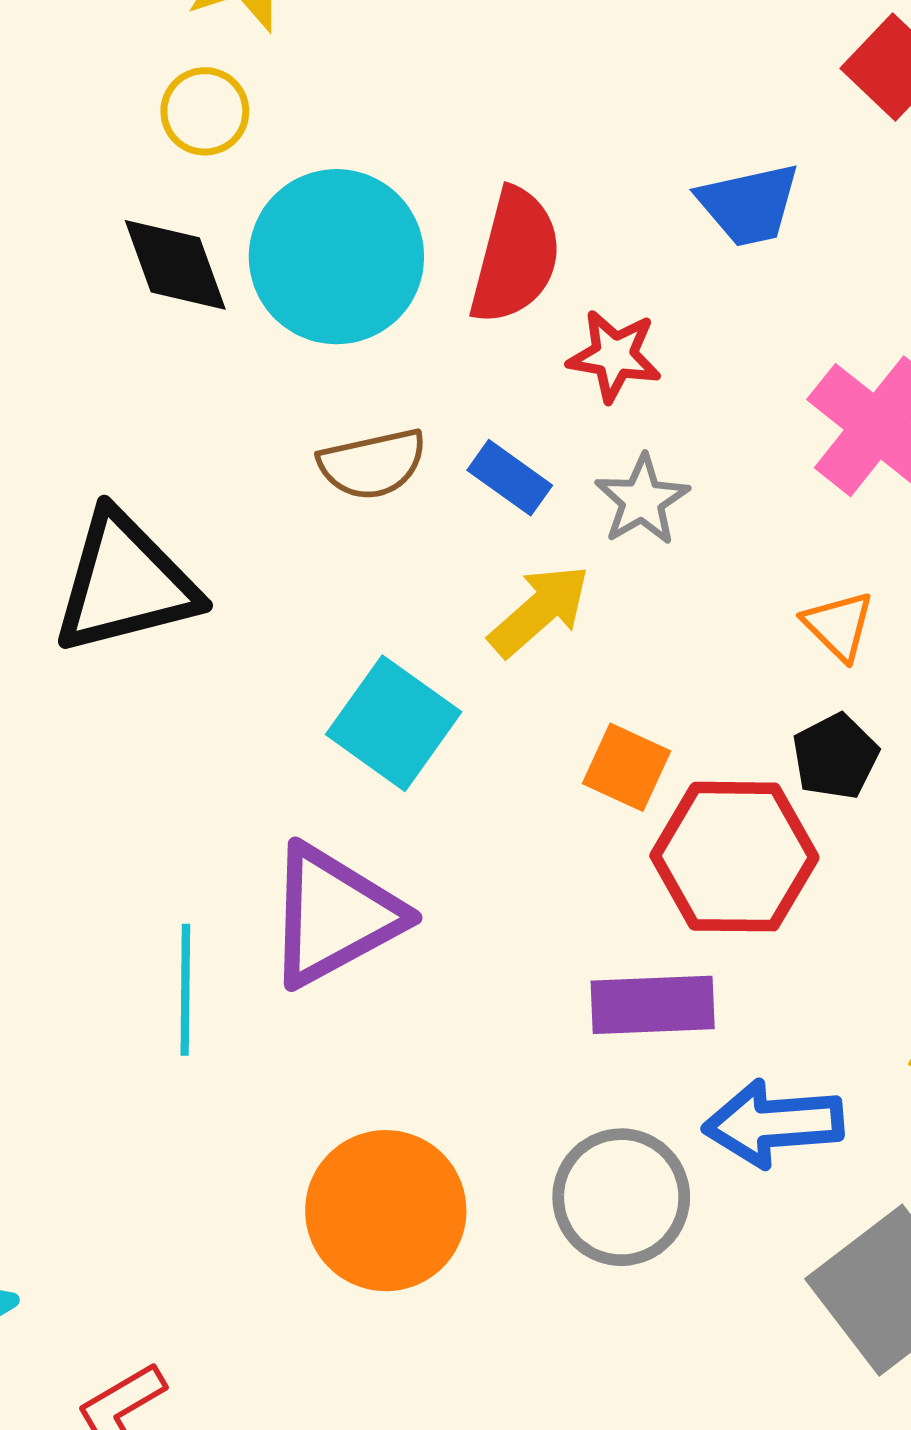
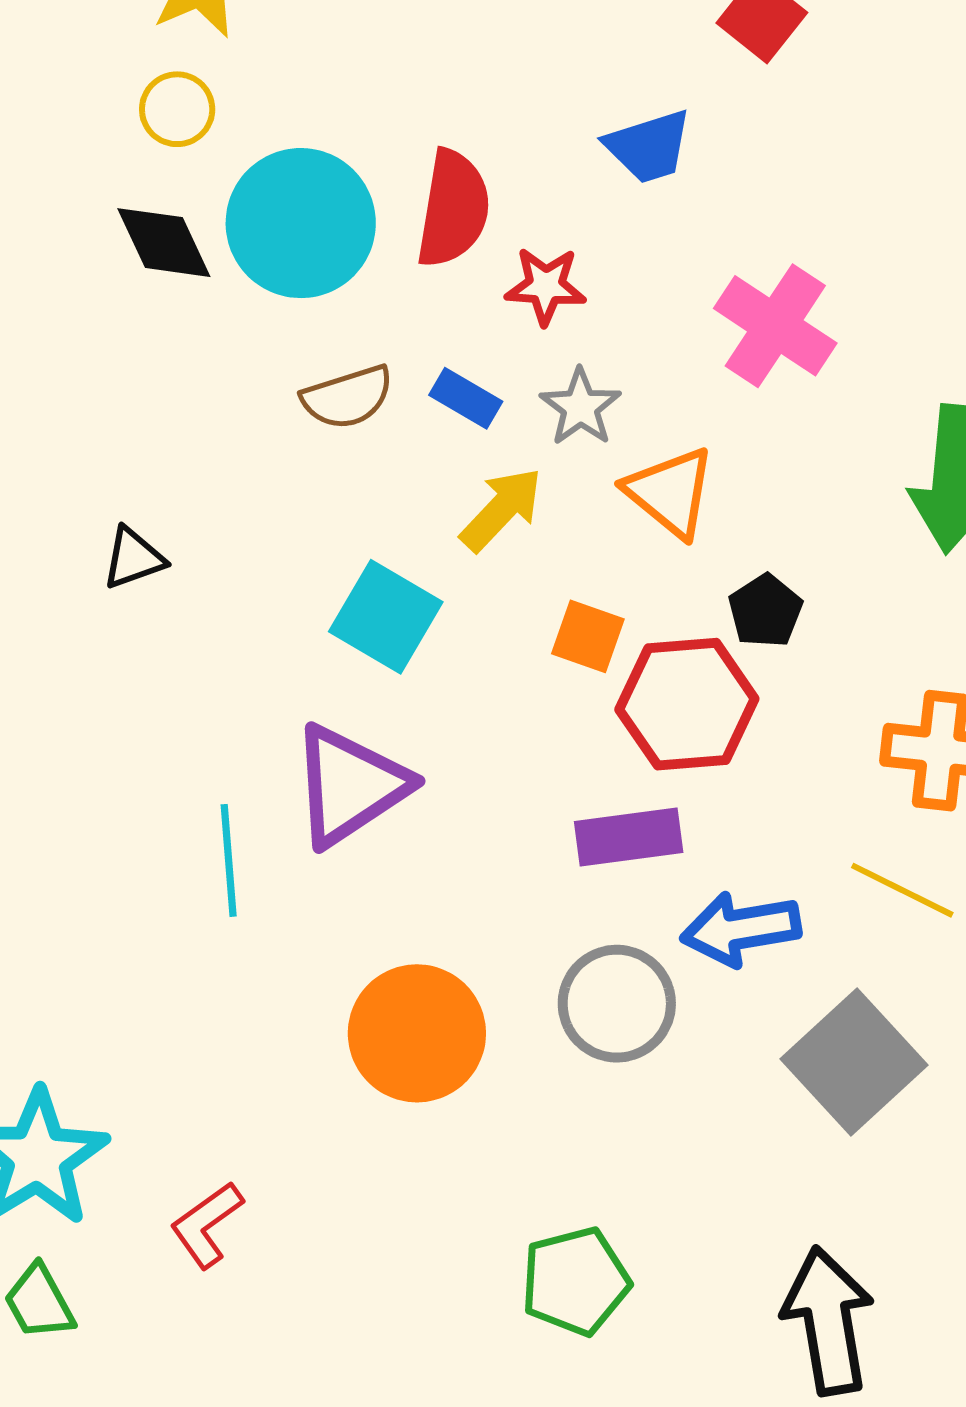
black triangle: (125, 583) -> (134, 558), moved, size x0.5
orange triangle: (839, 626) -> (670, 492), moved, size x1.5

